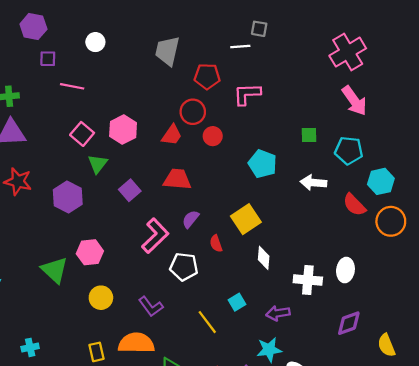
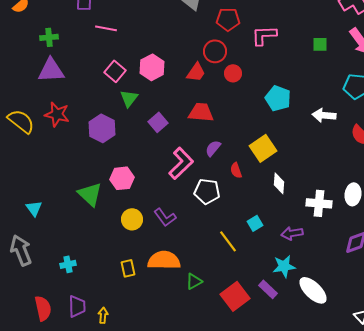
green square: (309, 135) -> (320, 44), moved
purple L-shape: (151, 307) -> (165, 217), moved

